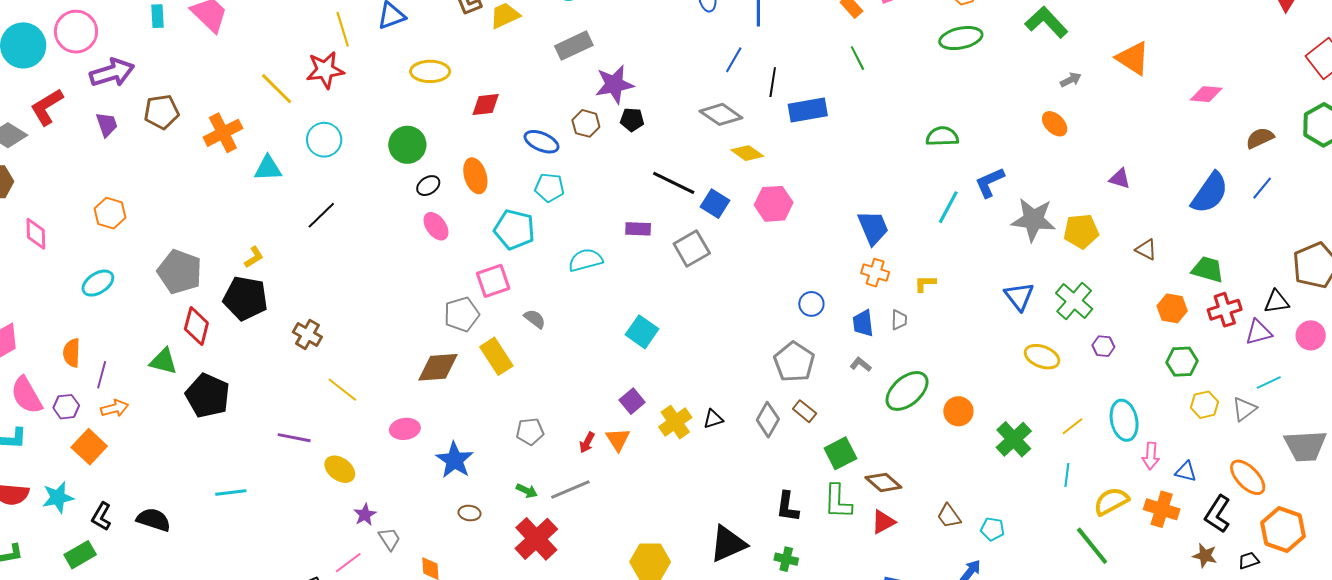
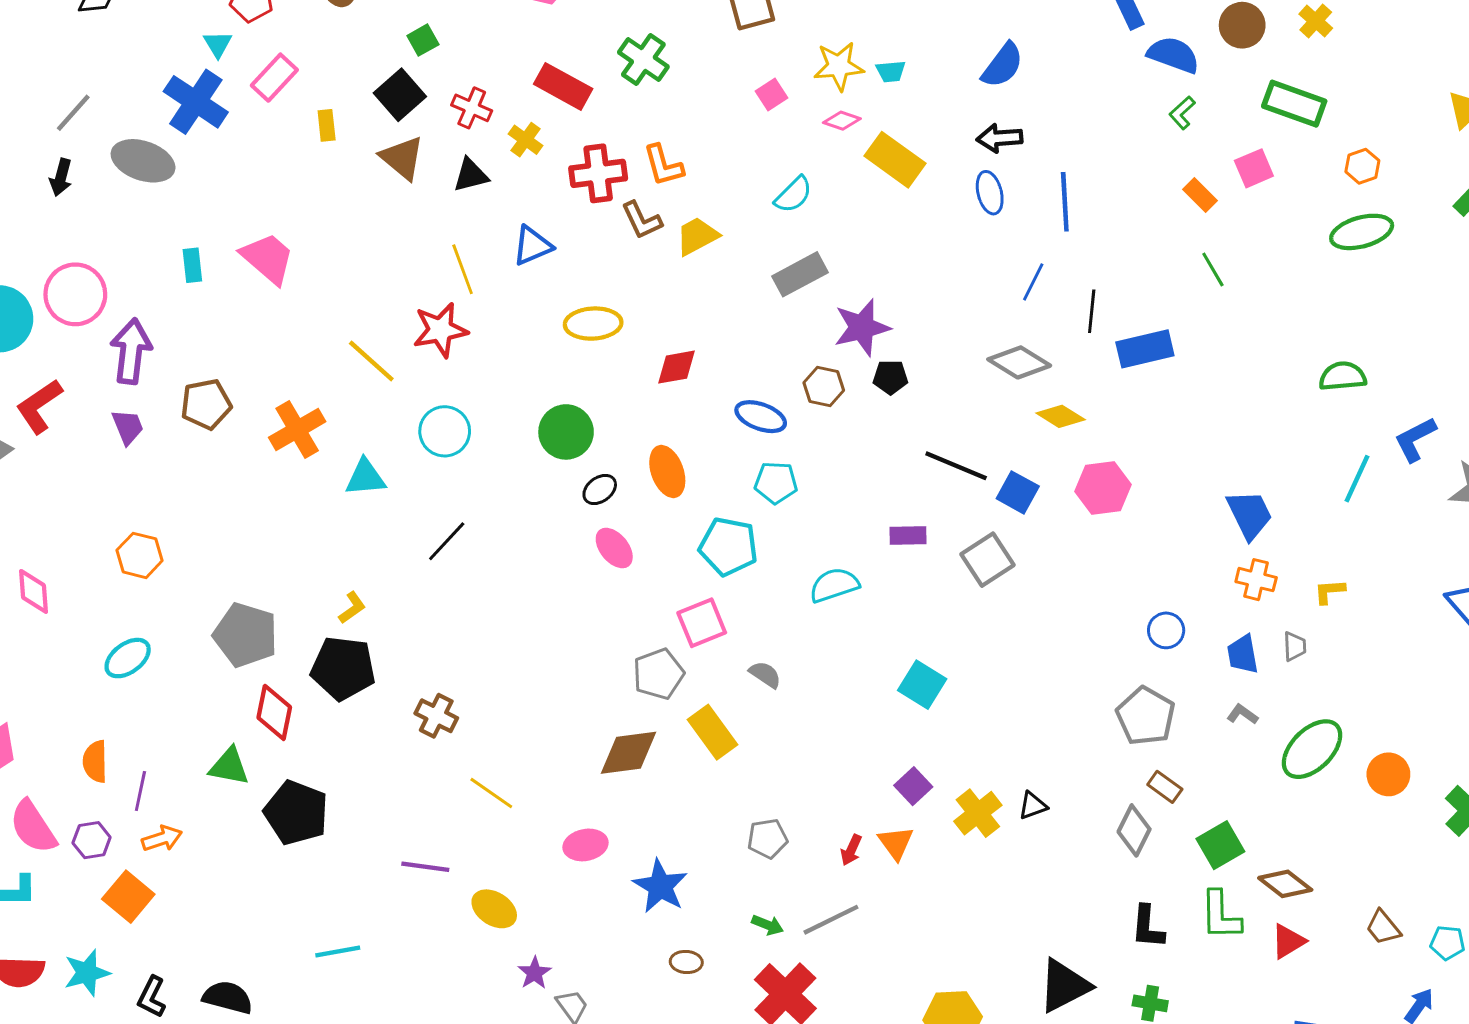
purple arrow: (112, 73) -> (131, 351), turned -63
gray diamond: (768, 420) -> (1134, 830), moved

